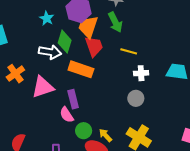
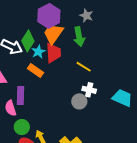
cyan star: (47, 18) -> (38, 52), moved
orange rectangle: (81, 69) -> (35, 70), size x0.7
gray circle: (136, 98) -> (79, 101), moved

